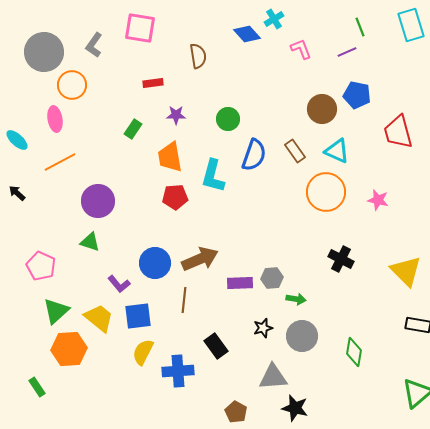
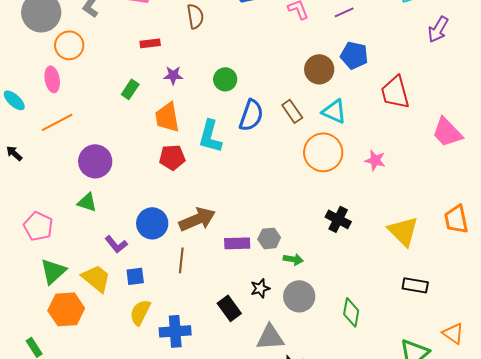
blue square: (138, 316) -> (135, 276), size x0.7
black rectangle: (216, 346) -> (229, 308), moved

